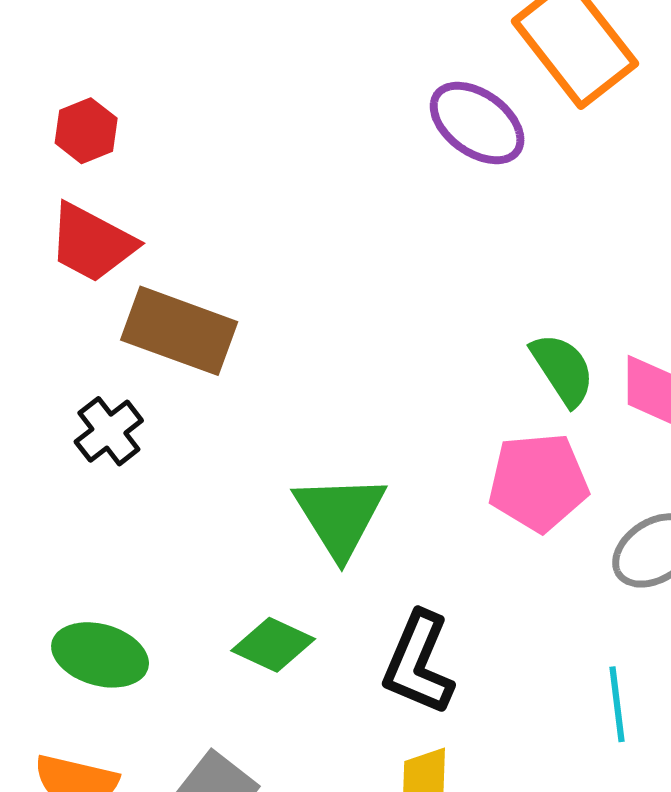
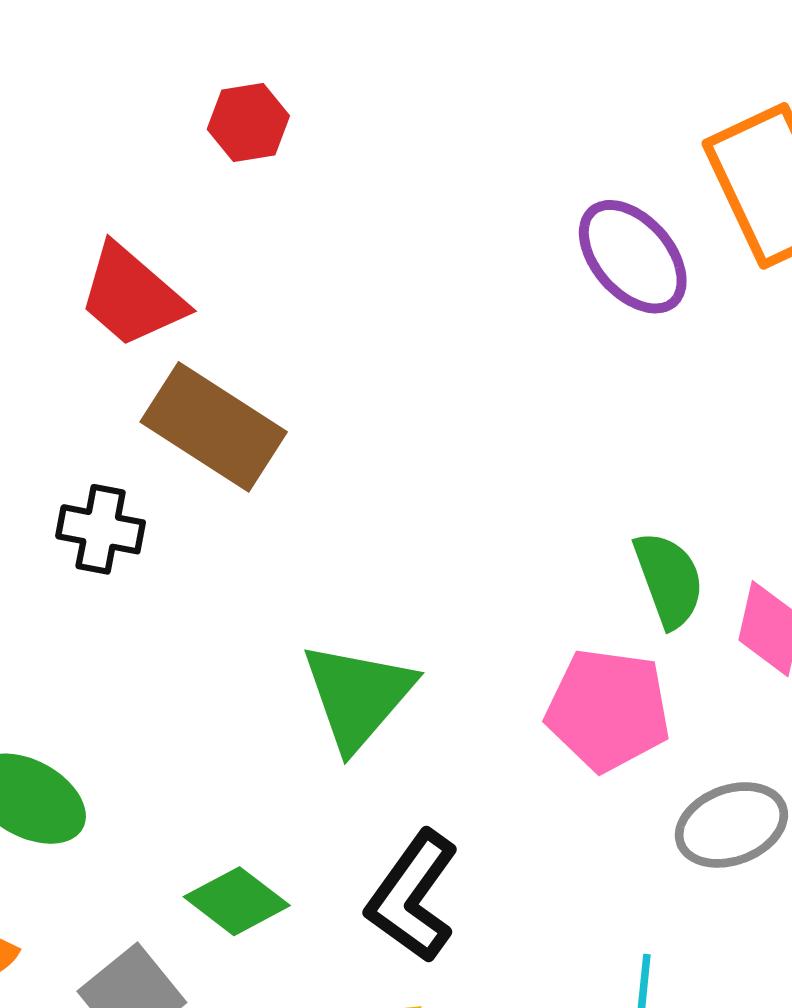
red hexagon: (86, 131) -> (248, 123), moved
black cross: (109, 431) -> (101, 529), turned 36
green diamond: (273, 645) -> (237, 901), moved

